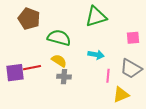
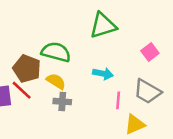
brown pentagon: (29, 19) -> (27, 69), moved
pink square: (133, 38) -> (150, 52), turned -32
red line: (32, 68) -> (22, 90), turned 54

